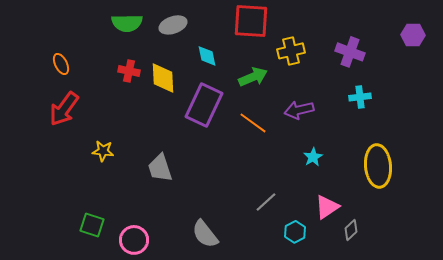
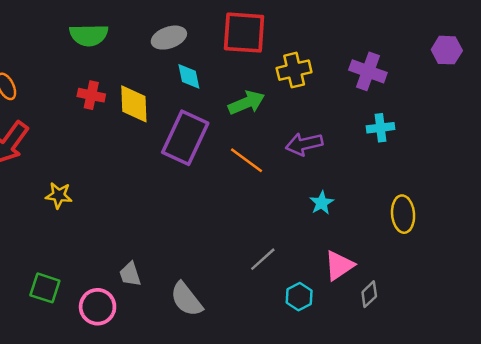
gray ellipse: (173, 25) -> (169, 38), moved
yellow ellipse: (378, 166) -> (403, 214), size x0.7
gray trapezoid: (160, 168) -> (130, 274), moved, size x0.7

